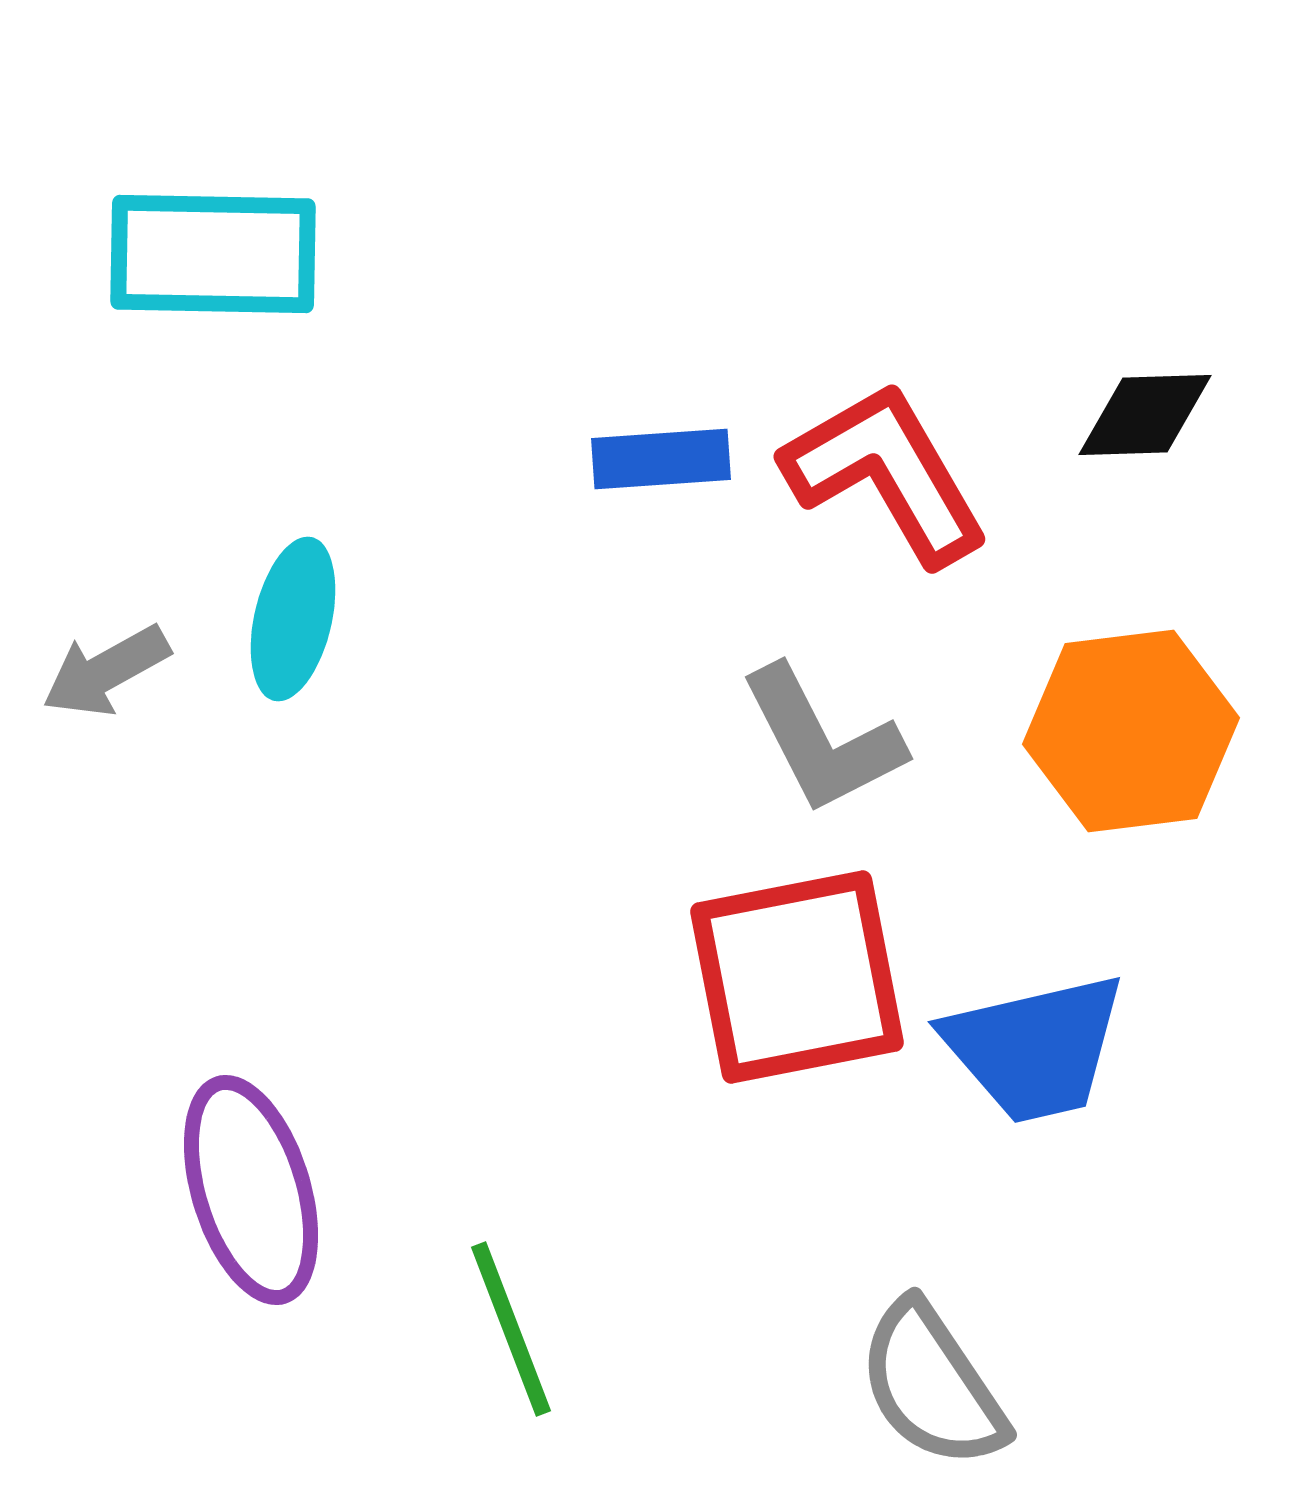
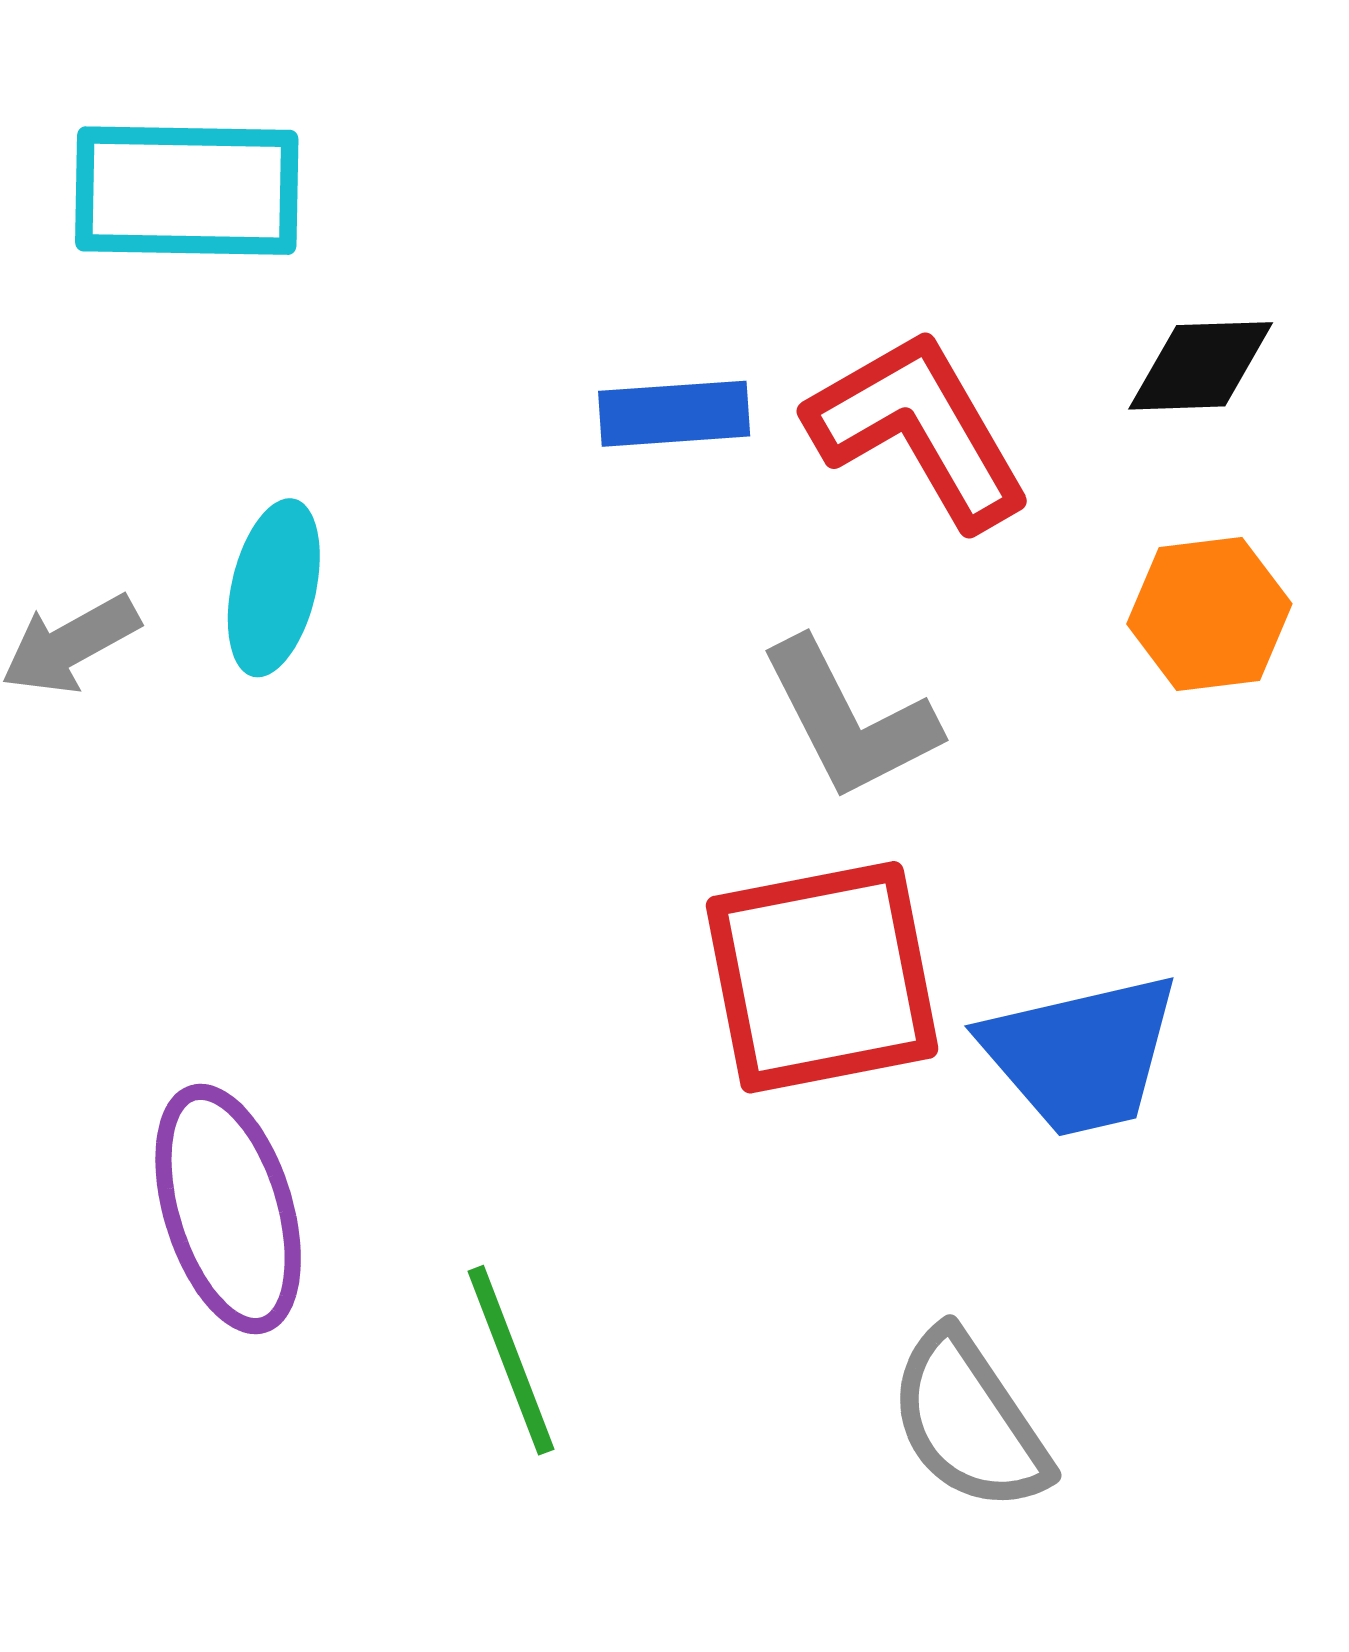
orange hexagon: (1131, 731) -> (1209, 614), moved, size x0.7

